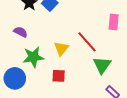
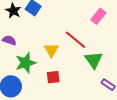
pink rectangle: (114, 22) -> (98, 16), turned 42

